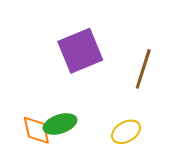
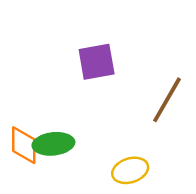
purple square: (80, 51) -> (97, 62), size x0.7

